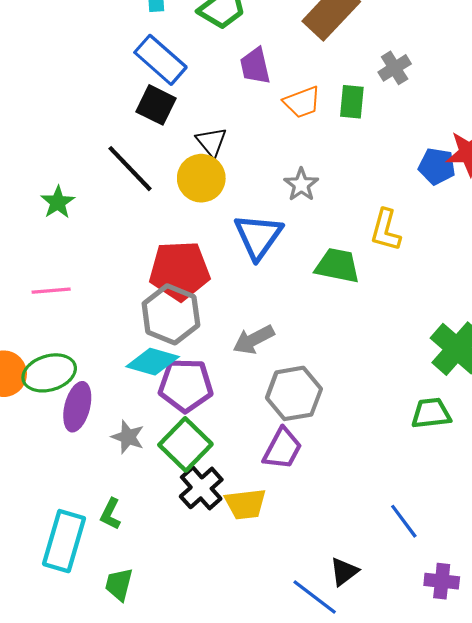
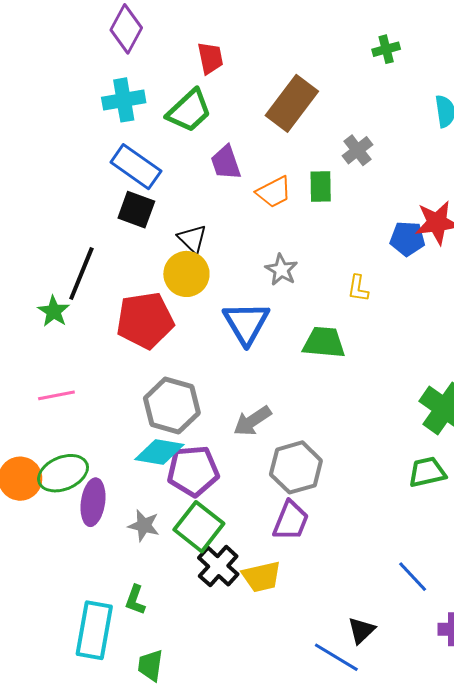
black line: (130, 169) -> (81, 273), moved, turned 72
yellow L-shape: (386, 230) -> (358, 288), moved, size x0.7
red pentagon: (180, 271) -> (145, 320), moved

